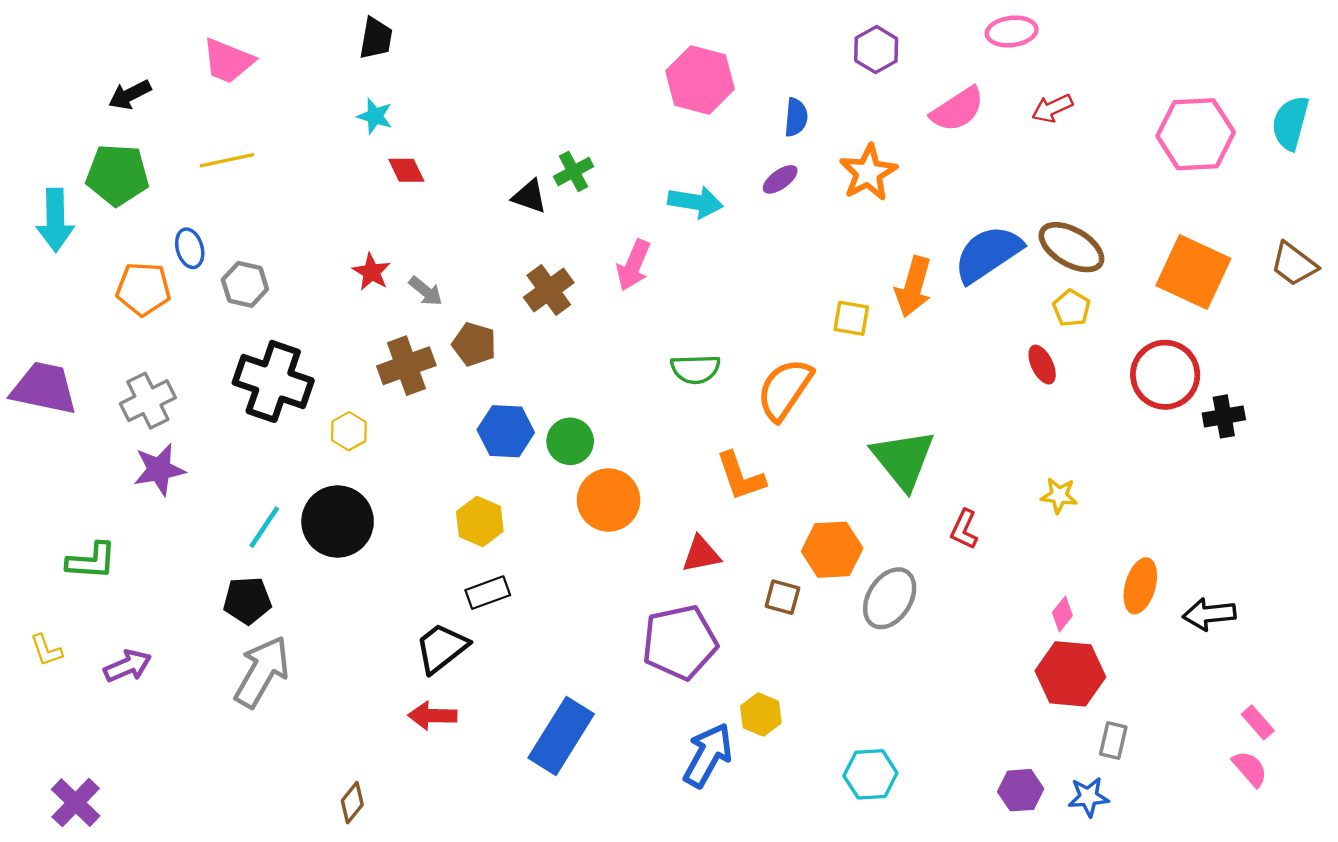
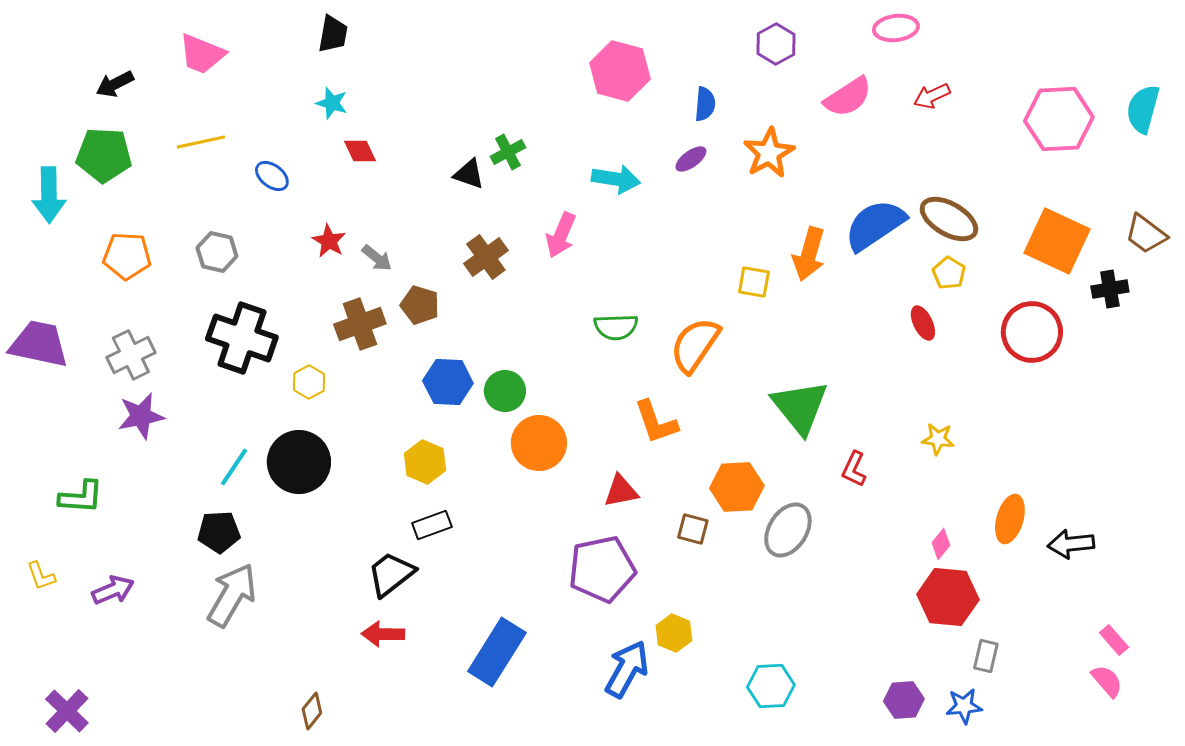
blue ellipse: (190, 248) -> (272, 176), moved, turned -36
black cross: (1224, 416) -> (1110, 289), moved

